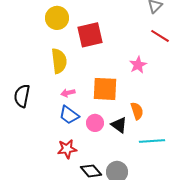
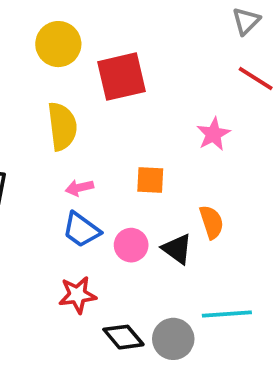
orange square: (105, 89) -> (150, 180), size x0.6
cyan line: (152, 141) -> (227, 314), moved

